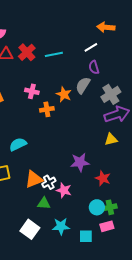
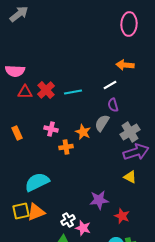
yellow triangle: (111, 139) -> (130, 177), turned 40
cyan semicircle: (18, 144) -> (37, 182), size x1.4
orange triangle: (34, 179) -> (36, 212), moved

